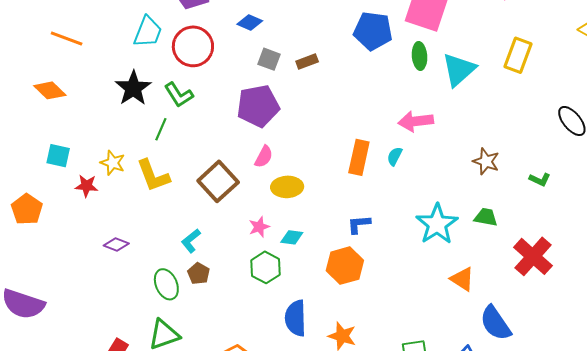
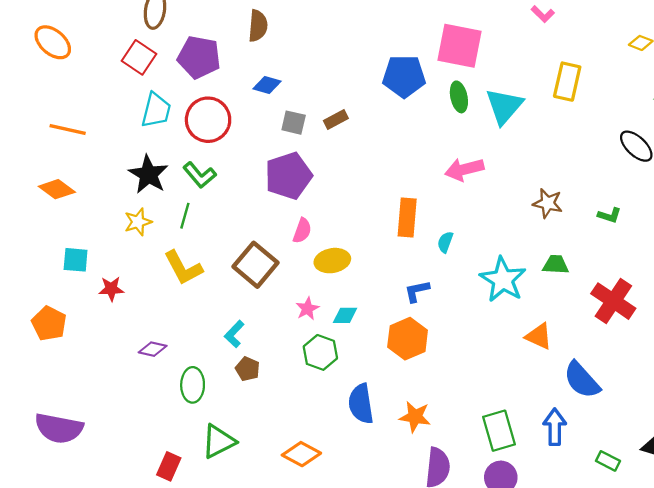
cyan semicircle: (395, 156) -> (445, 242), moved
yellow star: (113, 163) -> (138, 222), moved, turned -30
green ellipse: (166, 284) -> (193, 385), moved, turned 32

